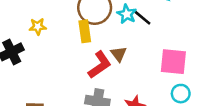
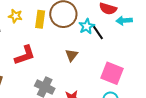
yellow rectangle: (85, 31) -> (40, 19), moved
red L-shape: (100, 65) -> (25, 55), moved

